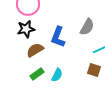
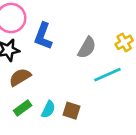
blue L-shape: (58, 37) -> (43, 36), moved
brown square: (94, 70) -> (71, 111), moved

